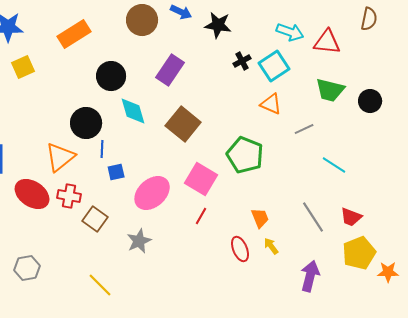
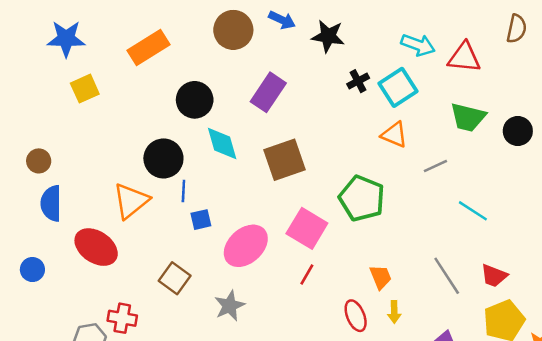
brown square: (183, 124) -> (284, 160), turned 32
red cross: (69, 196) -> (122, 318), moved
yellow arrow: (271, 246) -> (394, 312), turned -144

